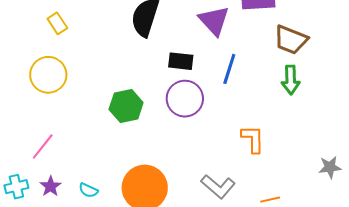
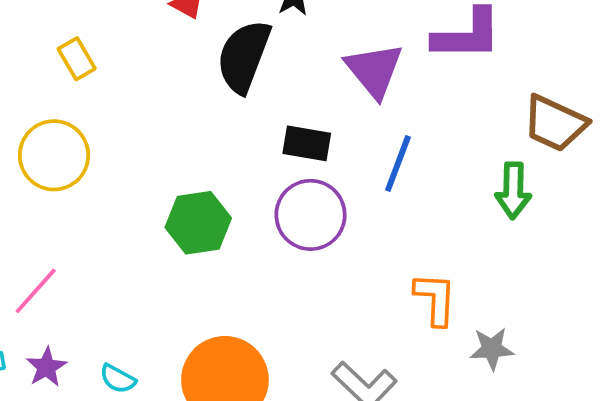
brown trapezoid: (291, 40) -> (555, 123), moved
gray star: (330, 167) -> (492, 349), moved

